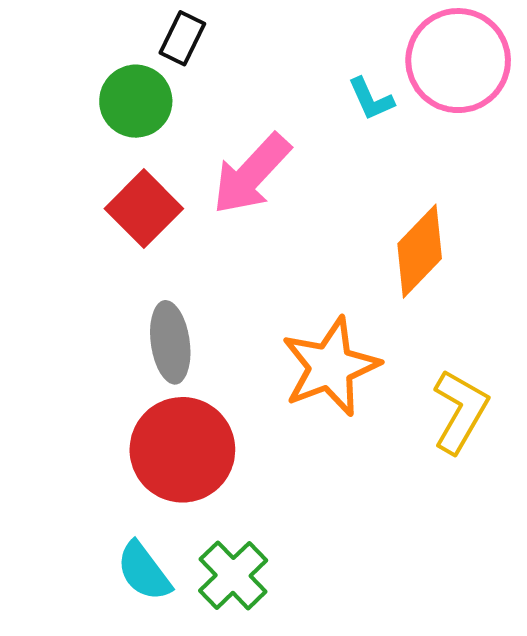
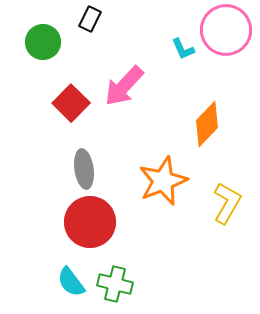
green circle: (136, 101) -> (43, 42), moved
green cross: (233, 575) -> (115, 284), turned -32

